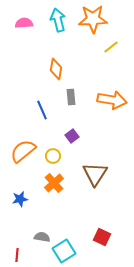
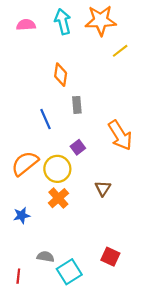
orange arrow: (112, 100) -> (120, 135), moved, turned 48
yellow circle: (53, 156) -> (57, 169), size x1.6
brown triangle: (95, 174) -> (103, 188), size x0.6

